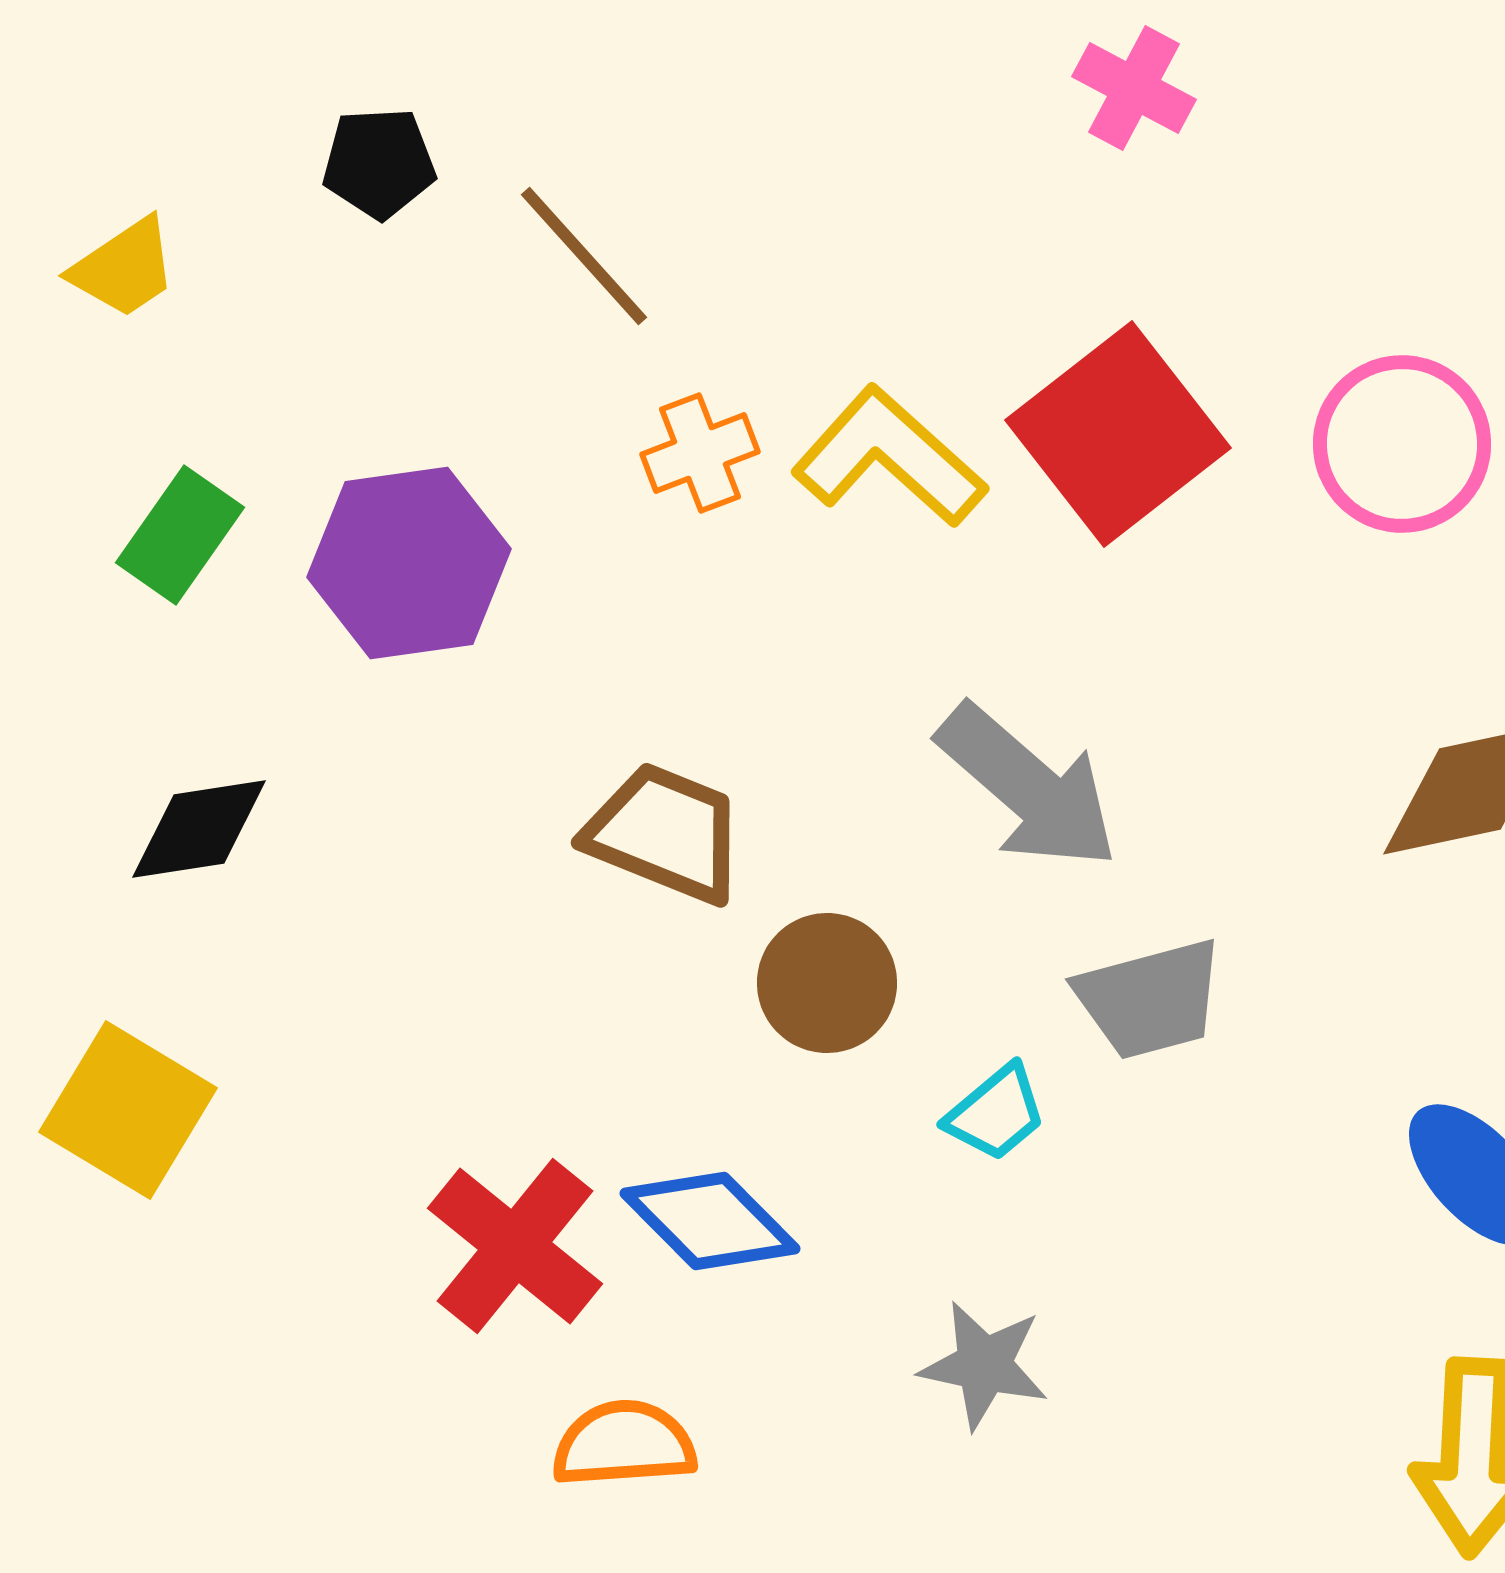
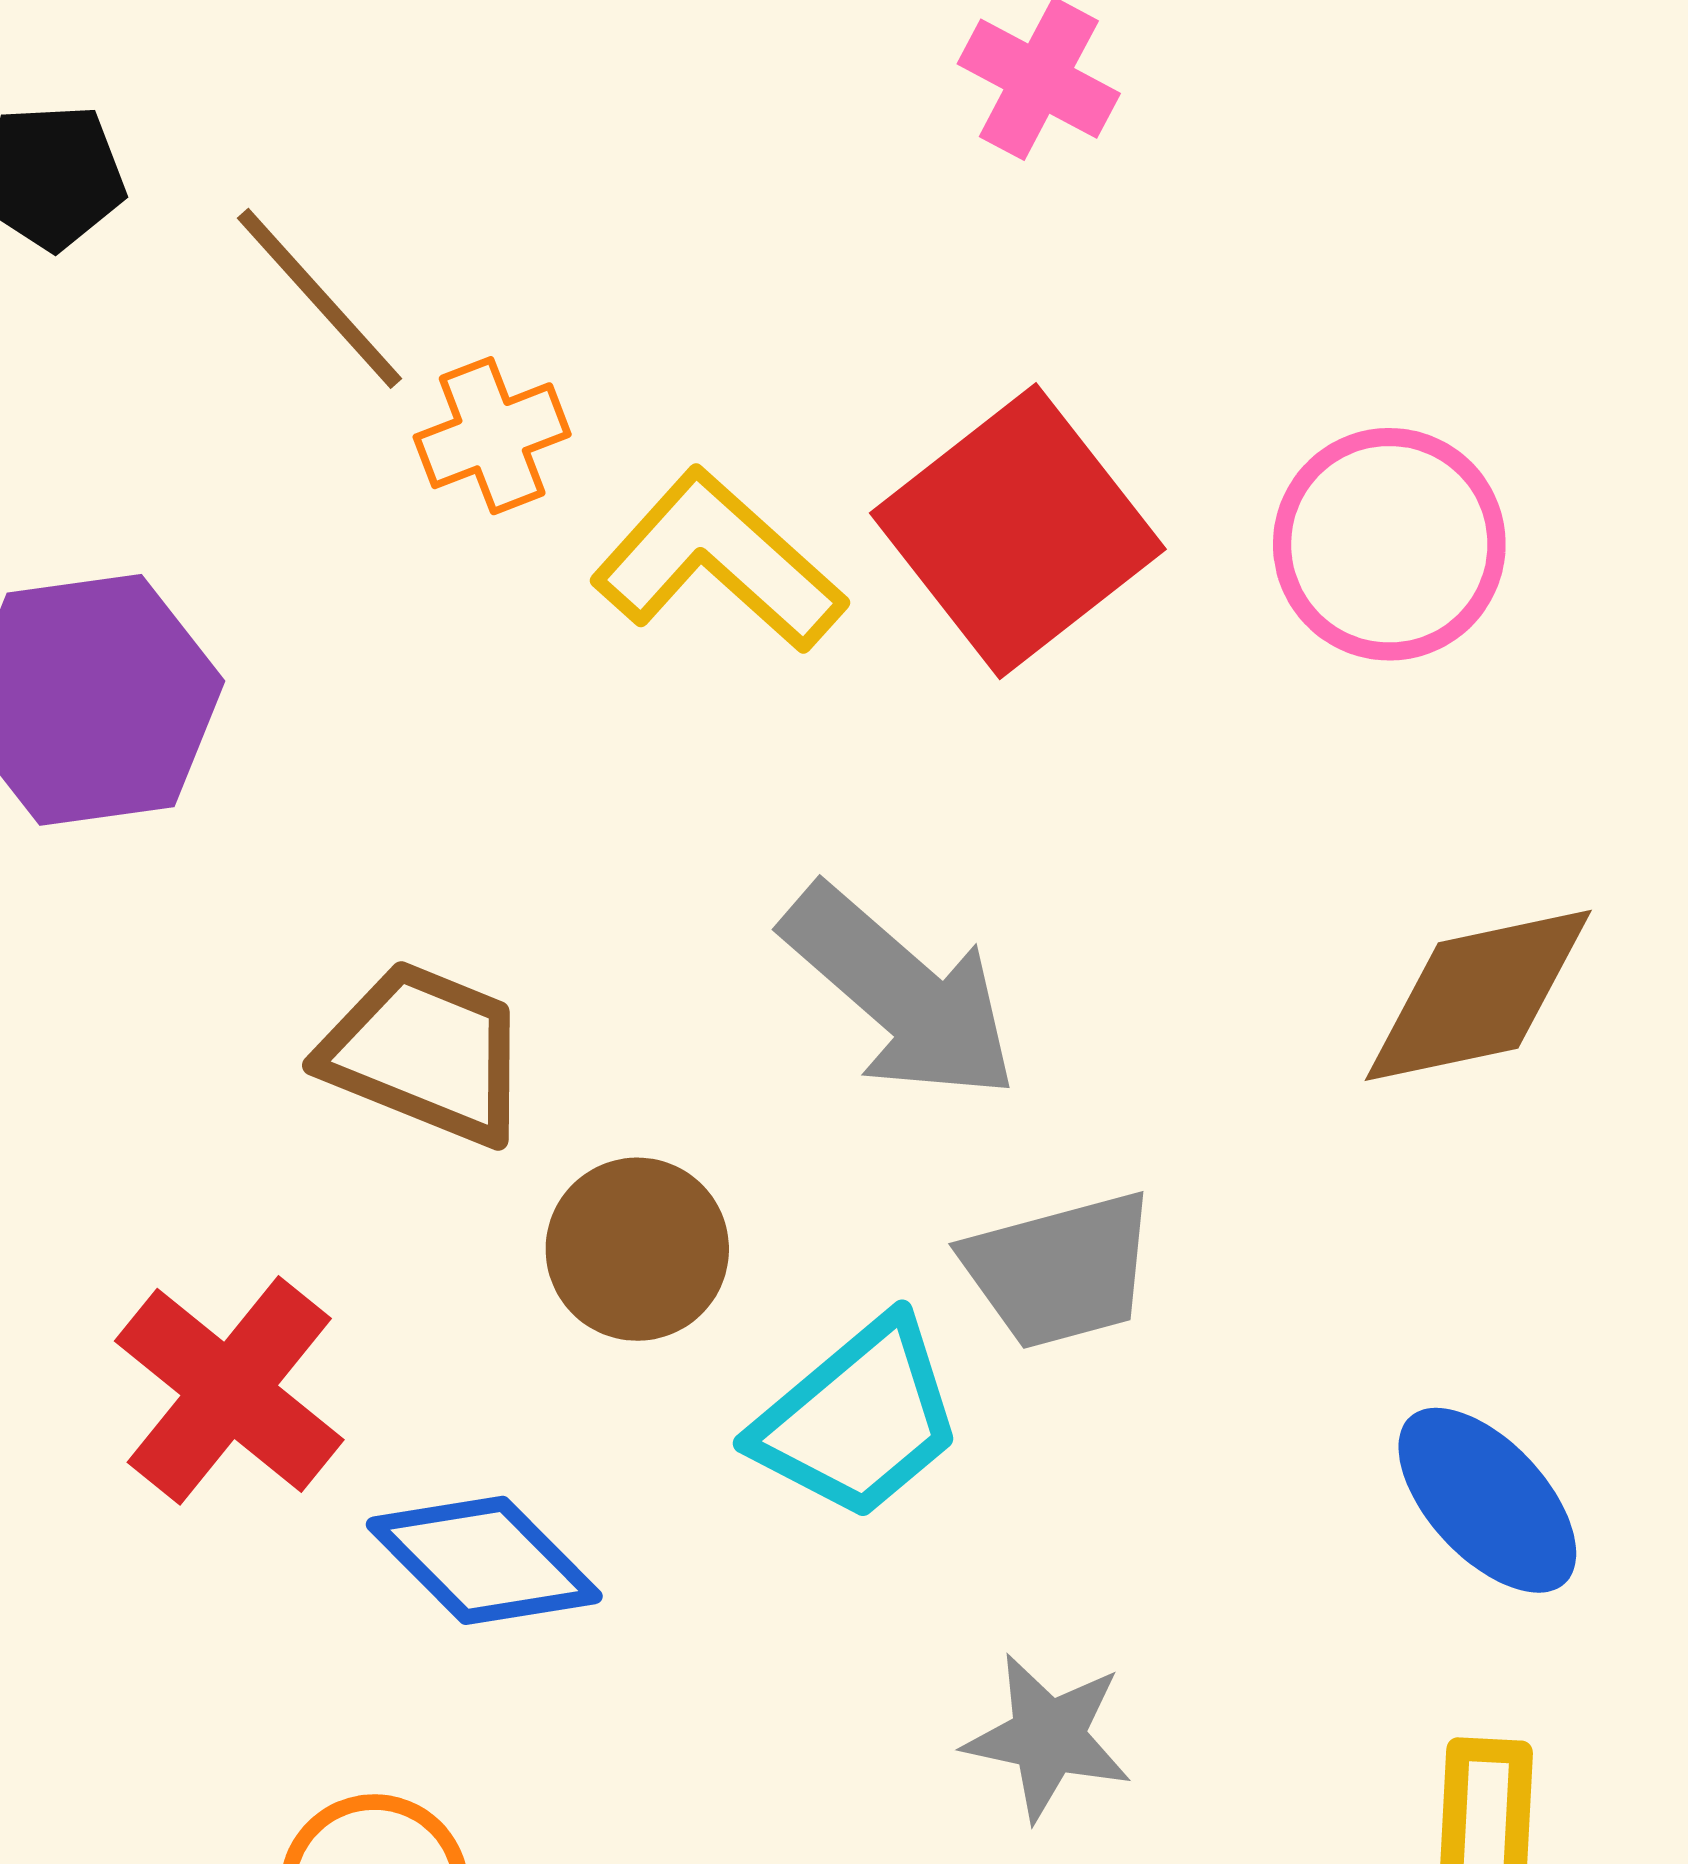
orange cross: (700, 453) -> (492, 436), moved
cyan trapezoid: (996, 1113) -> (858, 1419), size x1.6
red cross: (515, 1246) -> (229, 1390), moved
gray star: (984, 1365) -> (1048, 1737), moved

